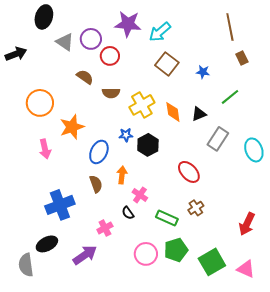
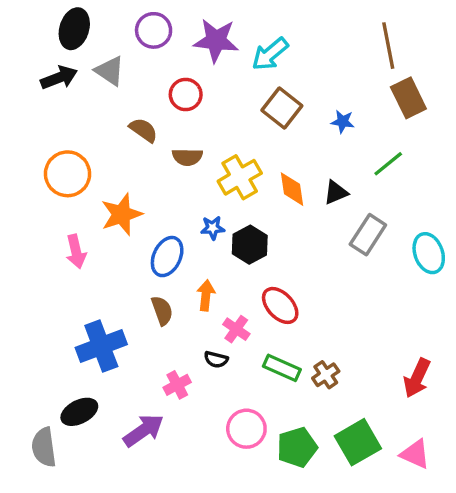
purple circle: (91, 39) -> (154, 30), moved
black arrow: (16, 54) -> (59, 78), moved
brown rectangle: (242, 58) -> (408, 98), size x1.6
red ellipse: (189, 172) -> (280, 305), moved
brown cross: (196, 208) -> (326, 375), moved
black semicircle: (128, 213) -> (216, 359), turned -40
green pentagon: (176, 250) -> (297, 447), moved

